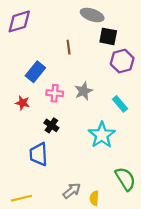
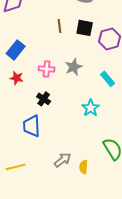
black square: (108, 36) -> (85, 28), moved
blue rectangle: (35, 72) -> (16, 50), moved
cyan star: (102, 135) -> (91, 108), size x0.7

